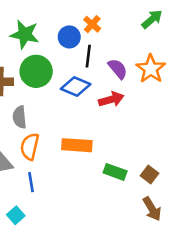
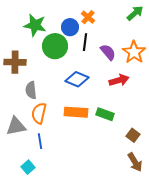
green circle: (36, 71) -> (55, 46), moved
blue diamond: (76, 87) -> (77, 79), moved
red arrow: (111, 99) -> (119, 80), moved
green rectangle: (115, 172) -> (105, 114), moved

